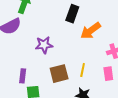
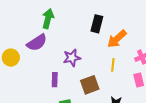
yellow line: (83, 70) -> (113, 65), moved
purple rectangle: (23, 76) -> (55, 80), moved

